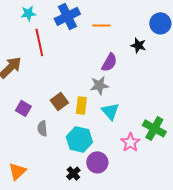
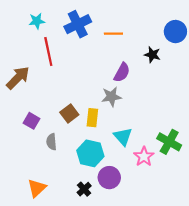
cyan triangle: (110, 111) -> (123, 137), moved
orange triangle: (17, 171) -> (37, 188), moved

